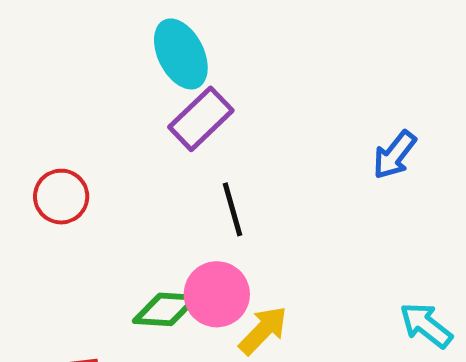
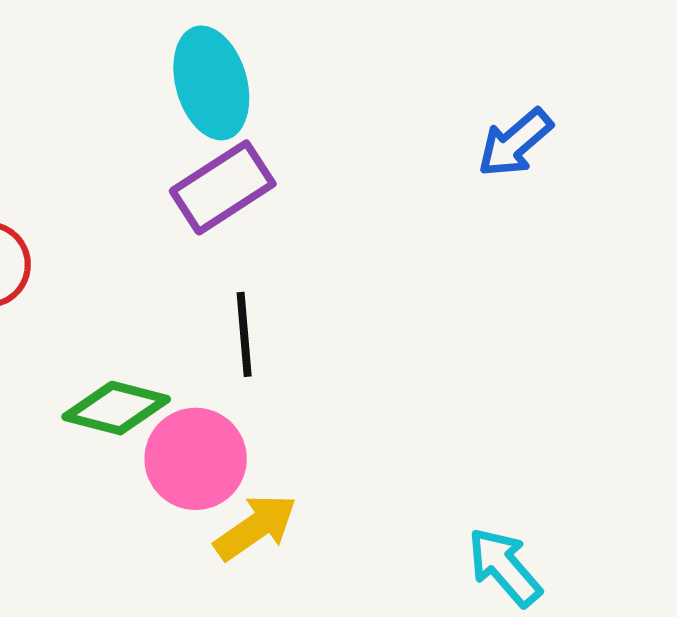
blue arrow: (395, 155) -> (515, 143), moved
green diamond: (165, 309) -> (116, 408), moved

